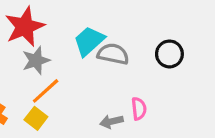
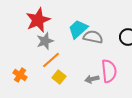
pink semicircle: (139, 109) -> (109, 71), size x1.6
yellow square: (36, 118) -> (59, 77), moved

